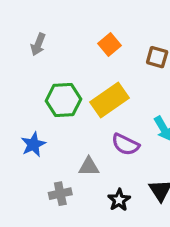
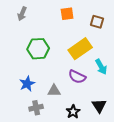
orange square: (110, 44) -> (67, 14), turned 32
yellow rectangle: (110, 100) -> (80, 49), moved
blue star: (33, 144) -> (27, 84), moved

